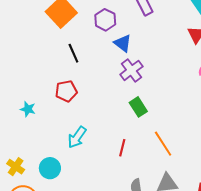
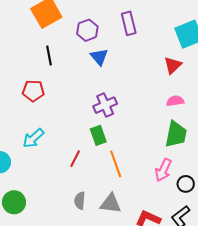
purple cross: (131, 70) -> (105, 105), moved
green rectangle: (138, 107) -> (98, 135), moved

